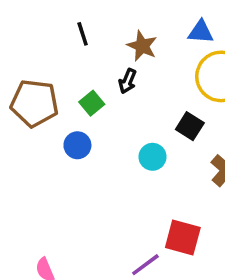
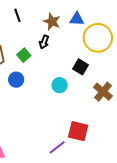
blue triangle: (201, 32) -> (77, 19), moved

